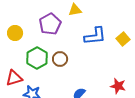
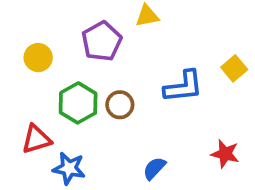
blue L-shape: (95, 36) -> (183, 87), moved

